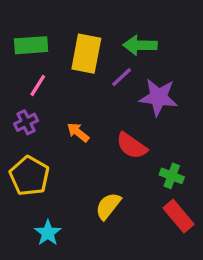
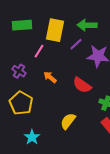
pink line: (38, 85) -> (39, 51), moved
purple cross: (26, 122) -> (19, 71), turned -32

